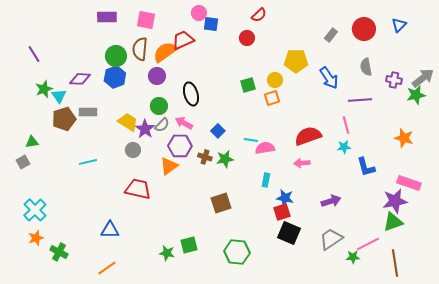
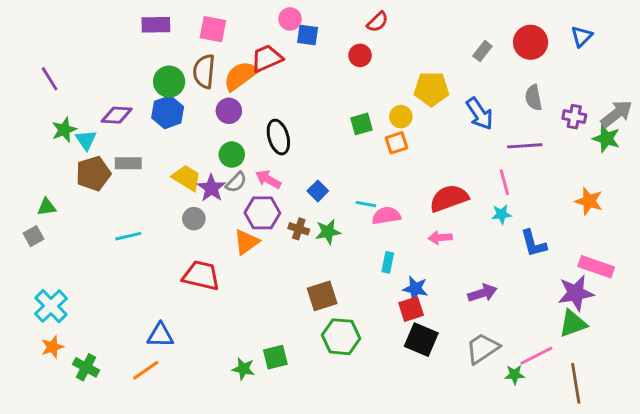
green star: (416, 95) -> (606, 138), turned 30
green hexagon: (237, 252) -> (341, 337), moved
orange line: (107, 268) -> (146, 370), moved

